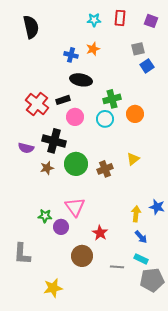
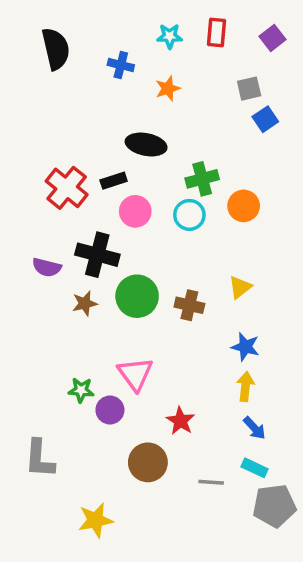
purple square: (151, 21) -> (273, 38), turned 32
blue cross: (71, 55) -> (121, 65), moved
brown cross: (105, 169) -> (189, 305), turned 35
blue star: (157, 207) -> (245, 347), moved

